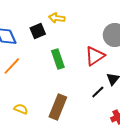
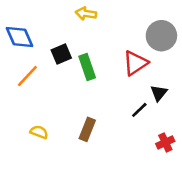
black square: (38, 31) -> (61, 54), moved
brown rectangle: (58, 107) -> (87, 129), size x0.7

